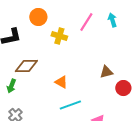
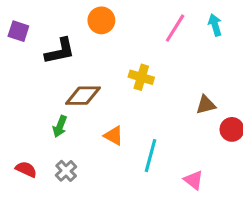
yellow cross: (59, 36) -> (141, 77), moved
orange triangle: (61, 82) -> (114, 136), moved
cyan line: (70, 105) -> (151, 156), turned -55

